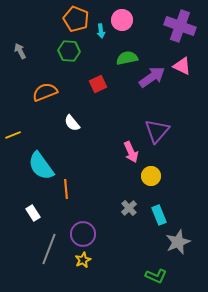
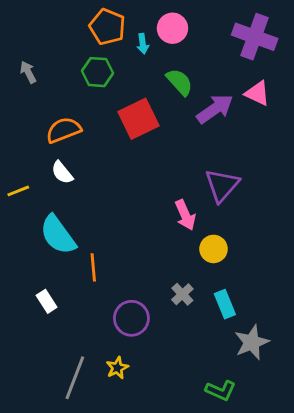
green semicircle: (127, 58) -> (180, 82), turned 60
red square: (98, 84) -> (139, 119), size x1.6
white semicircle: (72, 123) -> (62, 173), moved
purple circle: (83, 234) -> (131, 318), moved
gray line: (49, 249) -> (75, 378), moved

